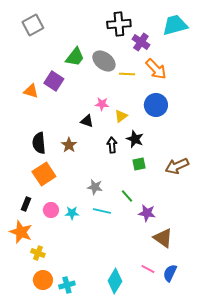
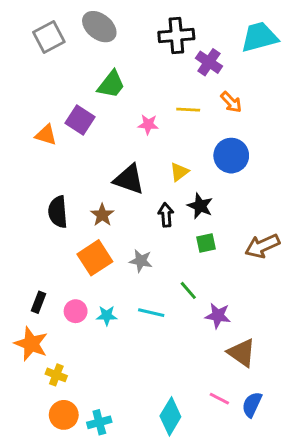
gray ellipse: (104, 61) -> (99, 27), moved
orange arrow: (156, 69) -> (231, 102), size x0.7
pink star: (102, 104) -> (148, 124), moved
black triangle: (87, 121) -> (129, 179), size x1.6
orange square: (44, 174) -> (95, 258), moved
gray star: (95, 187) -> (141, 261), moved

